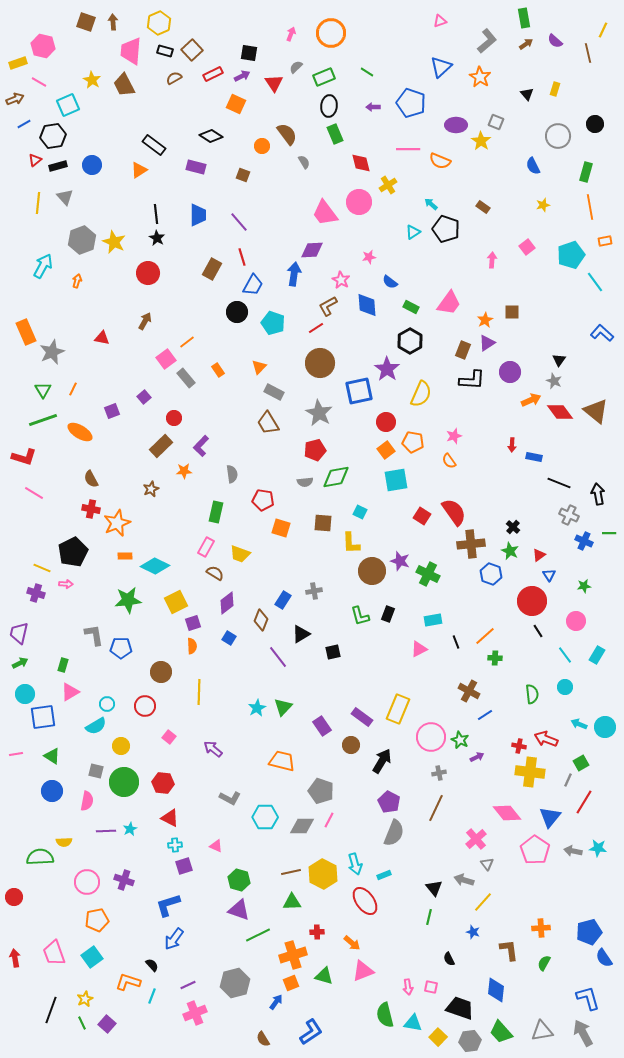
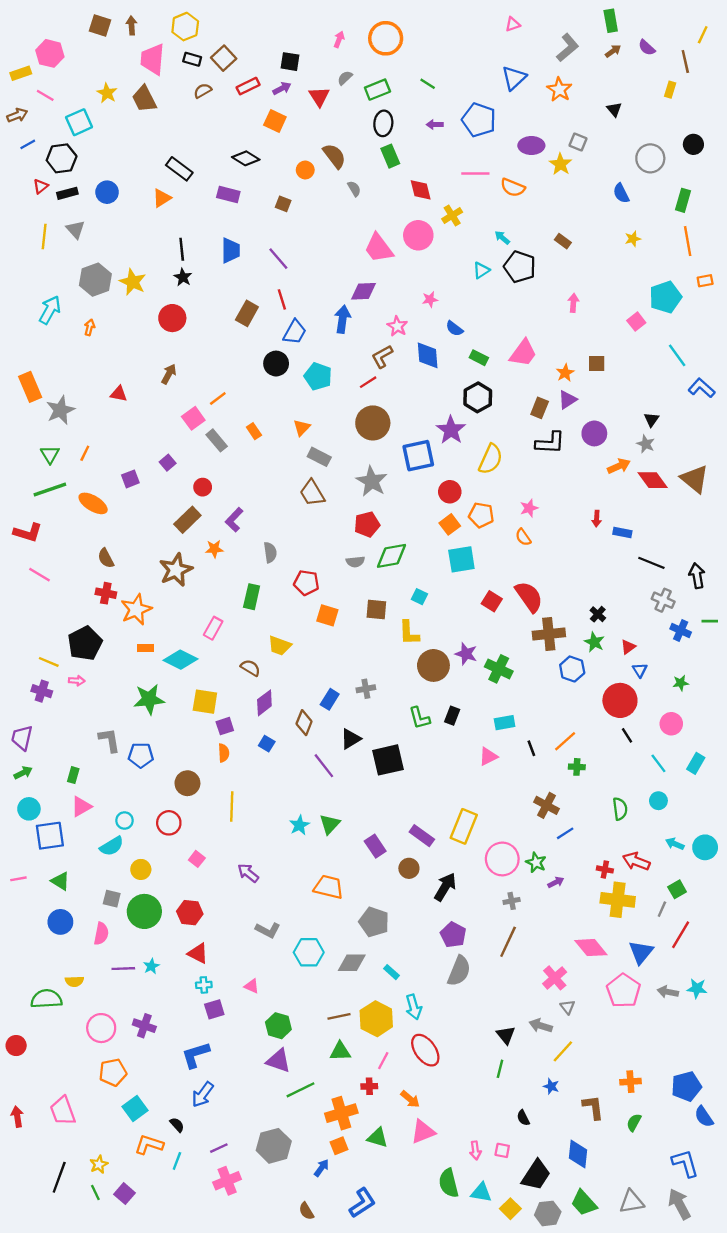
yellow rectangle: (555, 89) -> (670, 90), moved
pink square: (527, 247) -> (636, 322), moved
cyan line: (595, 282) -> (677, 355), moved
brown star: (151, 489) -> (176, 570), size x1.8
pink rectangle: (206, 547) -> (213, 628), moved
yellow square: (176, 602) -> (205, 702), turned 35
black square: (333, 652) -> (388, 760), size x1.8
pink line: (329, 820) -> (383, 1061), moved
cyan rectangle: (384, 875) -> (391, 972), moved, turned 64
cyan square: (92, 957) -> (135, 1108), moved
black trapezoid: (460, 1008) -> (536, 1175), turned 104

